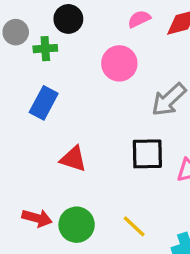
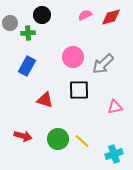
pink circle: (119, 63) -> (73, 57), moved
black square: (147, 154) -> (79, 90), moved
green circle: (77, 225) -> (58, 139), moved

